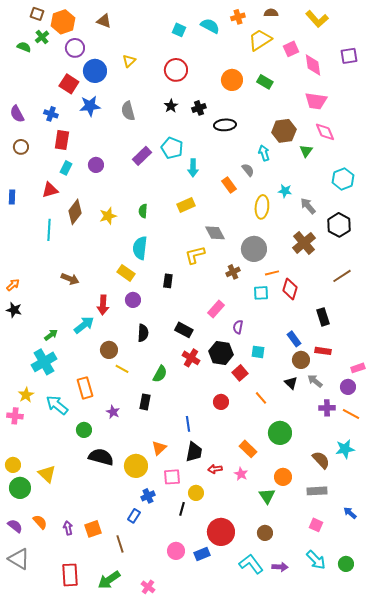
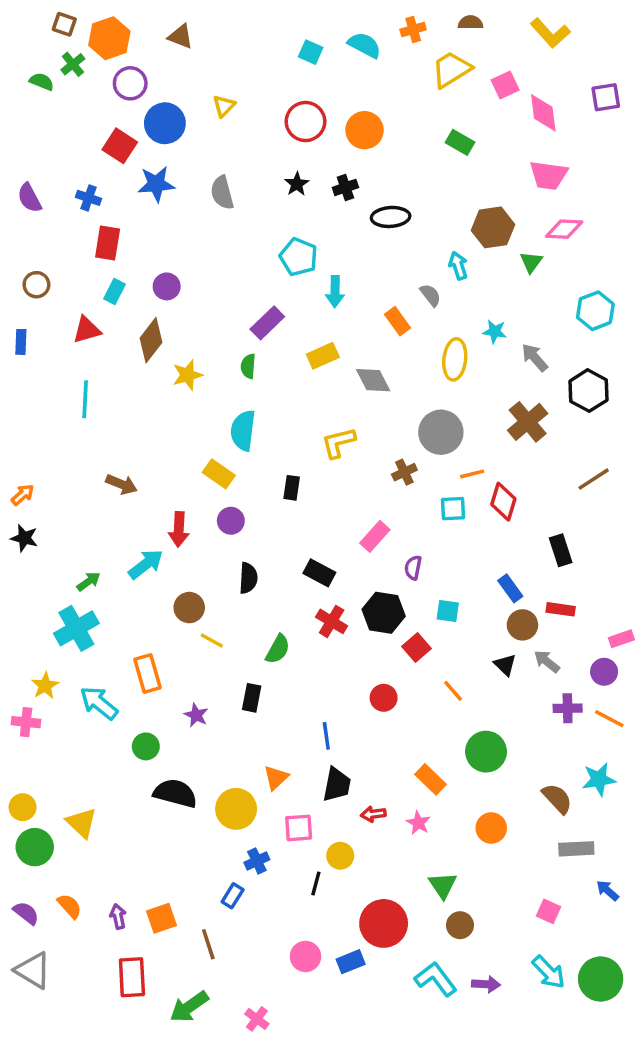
orange circle: (232, 80) -> (365, 130), moved
pink diamond: (325, 132) -> (564, 229), turned -65
brown circle: (21, 147) -> (36, 285), moved
purple rectangle: (142, 156) -> (267, 323), moved
brown diamond: (75, 212) -> (151, 340), moved
gray diamond: (215, 233) -> (373, 380), moved
gray rectangle: (317, 491) -> (576, 849), moved
green triangle: (267, 496) -> (443, 885), moved
green circle: (346, 564) -> (601, 979), size x1.6
red rectangle: (70, 575) -> (132, 977), moved

